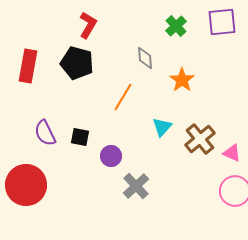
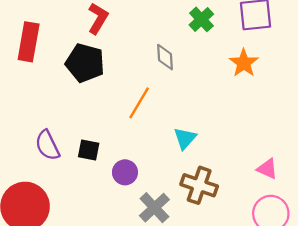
red rectangle: (28, 66) -> (29, 42), moved
orange star: (182, 80) -> (244, 63), moved
brown cross: (200, 139) -> (199, 185), moved, turned -32

